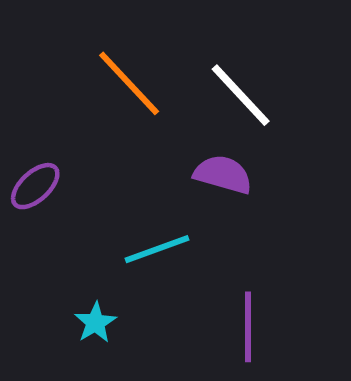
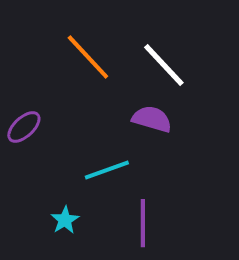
purple line: (248, 327) -> (143, 223), moved

